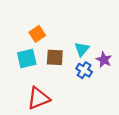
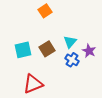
orange square: (37, 34) -> (45, 11), moved
brown square: (55, 57) -> (47, 49), turned -35

